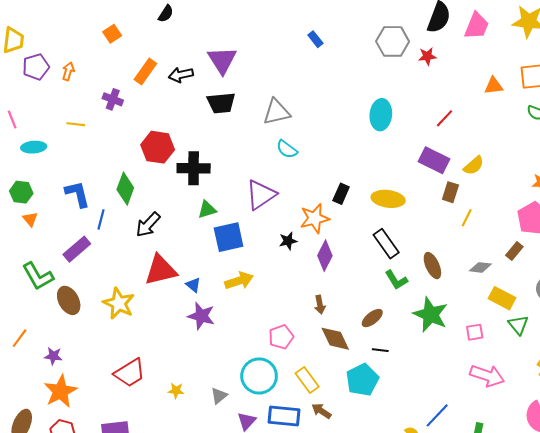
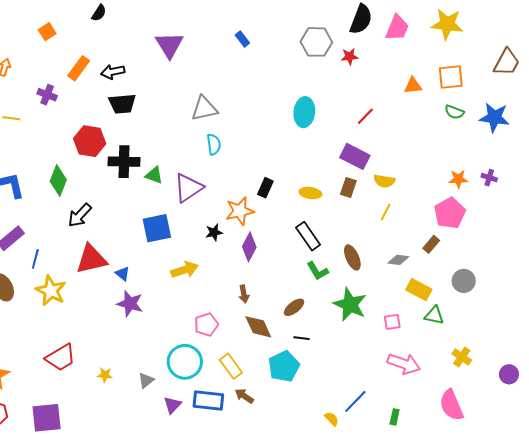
purple triangle: (222, 60) -> (169, 45), moved
black trapezoid: (221, 103) -> (122, 104), moved
cyan semicircle: (287, 149) -> (214, 144), turned -135
yellow semicircle: (474, 166) -> (384, 181), moved, turned 50
brown rectangle: (450, 192) -> (348, 188), moved
yellow ellipse: (388, 199) -> (310, 193), size x0.7
green triangle: (207, 210) -> (154, 175), moved, turned 36
blue line: (101, 219) -> (35, 259), moved
yellow arrow: (239, 281) -> (185, 270), moved
green triangle: (518, 325) -> (434, 315), turned -40

